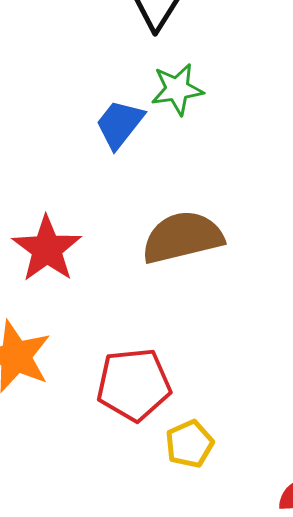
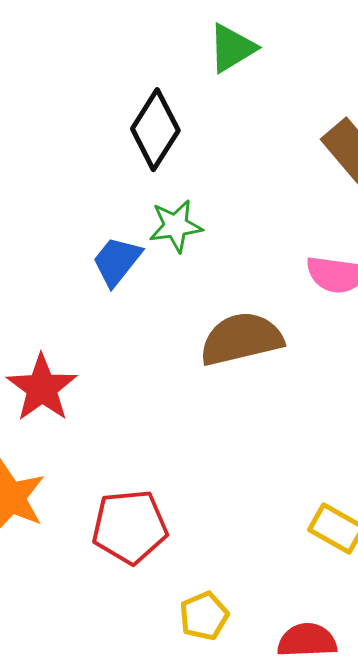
brown semicircle: (182, 237) -> (241, 339), moved
yellow pentagon: (189, 444) -> (204, 616), moved

